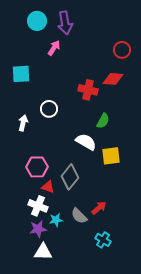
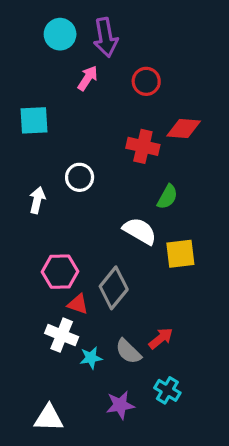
red circle: (122, 50) -> (146, 81), moved
purple star: (38, 229) -> (120, 405), moved
white triangle: (43, 252) -> (49, 418), moved

